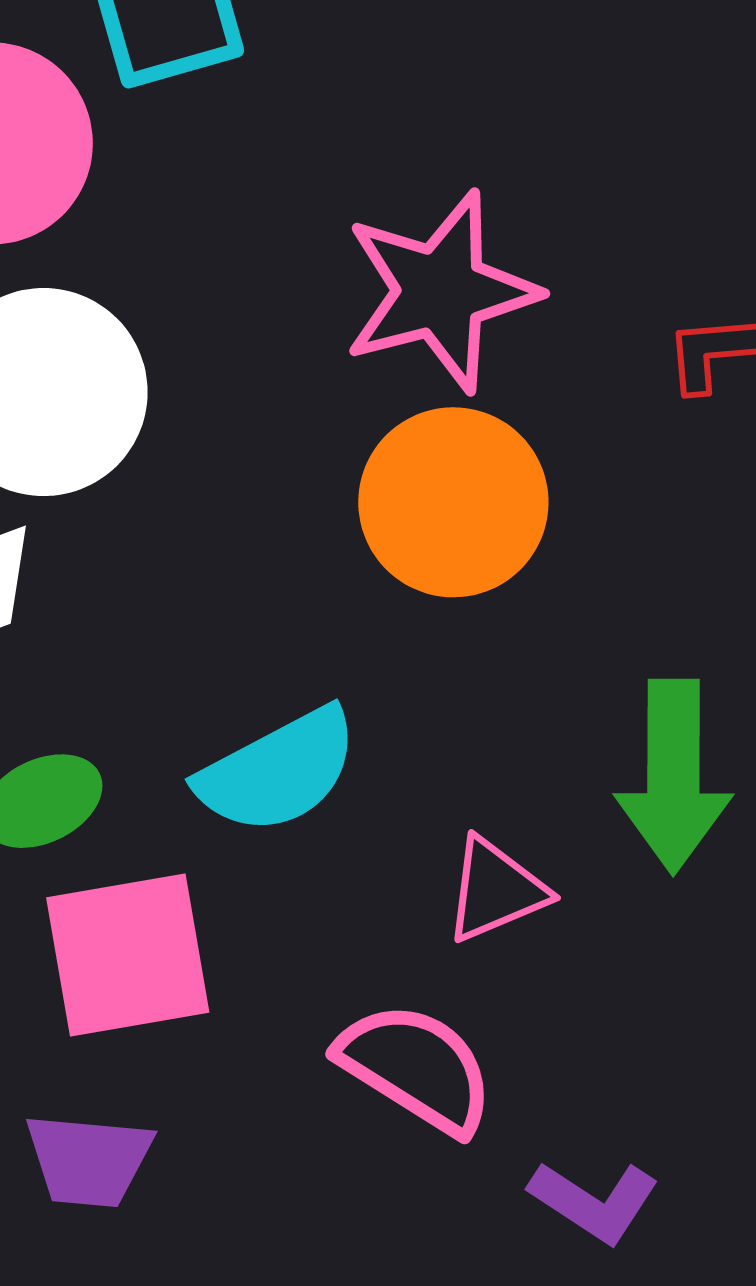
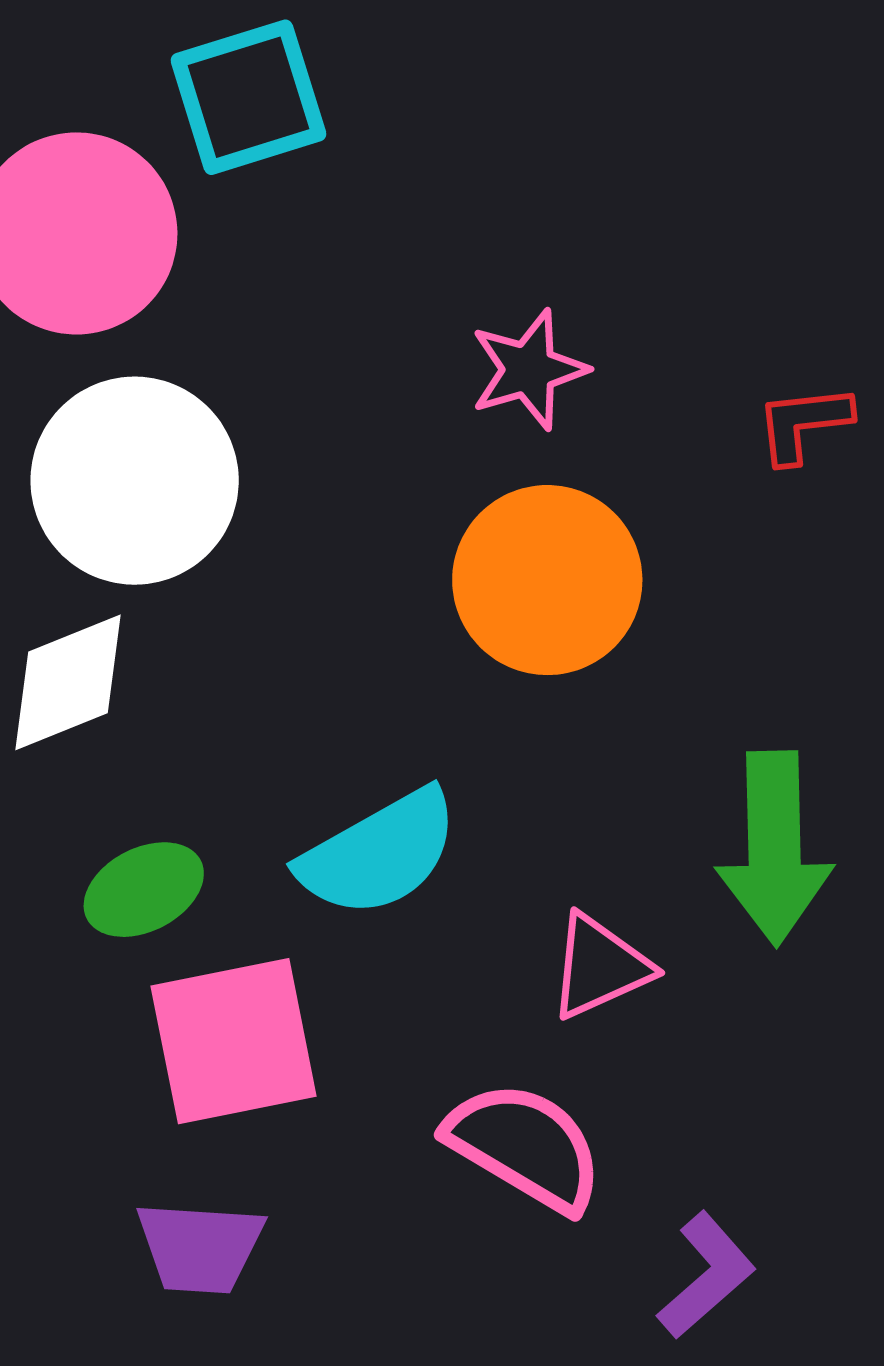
pink star: (440, 291) -> (529, 370), size x0.6
purple L-shape: (594, 1202) -> (706, 1275), turned -73

